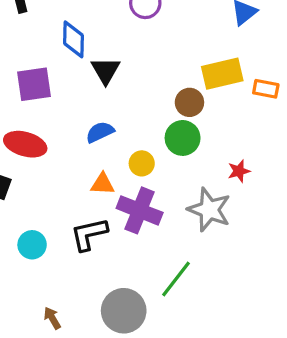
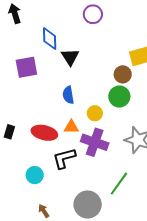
blue semicircle: (100, 132) -> (68, 95), turned -72
red ellipse: (25, 144) -> (44, 133), moved
cyan circle: (32, 245) -> (35, 175), moved

